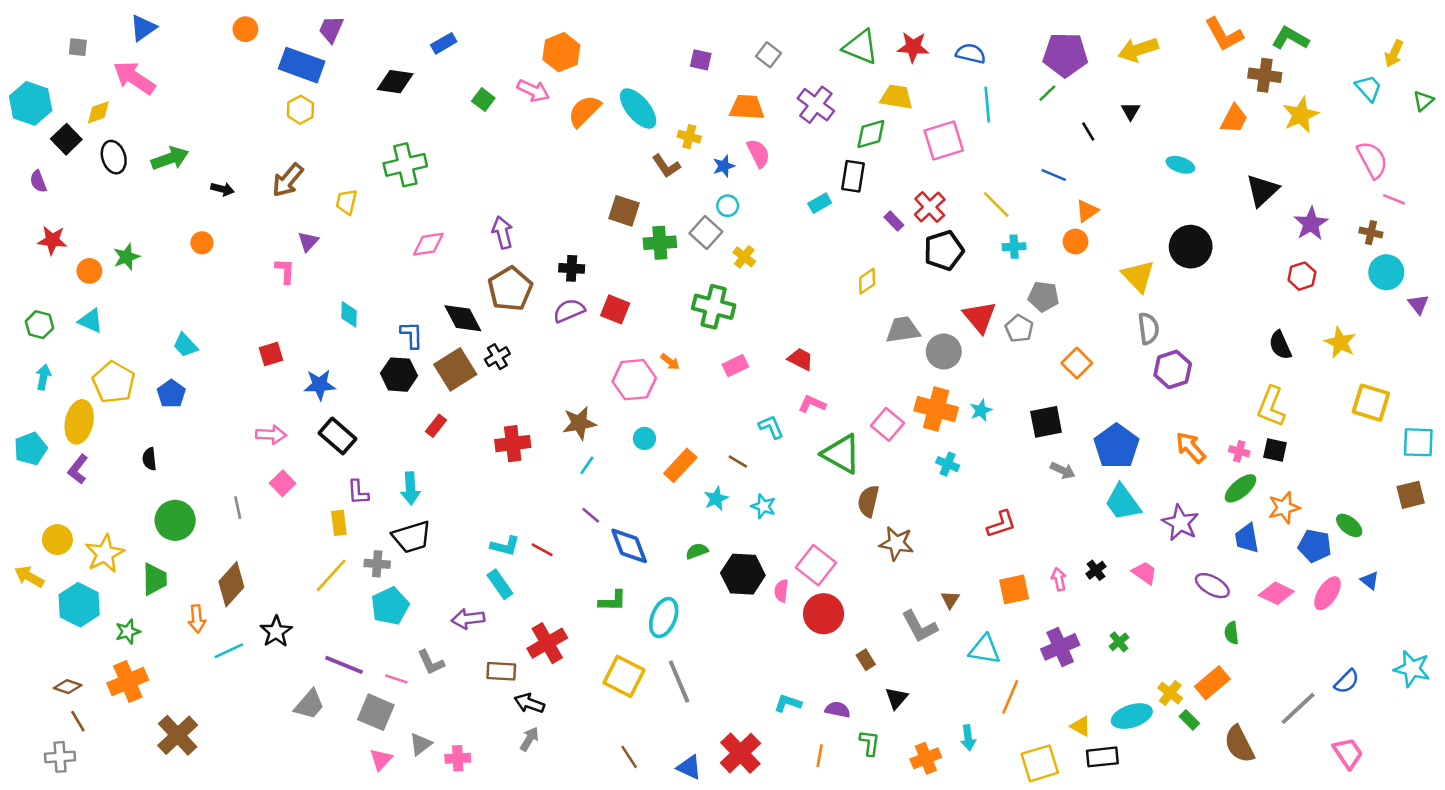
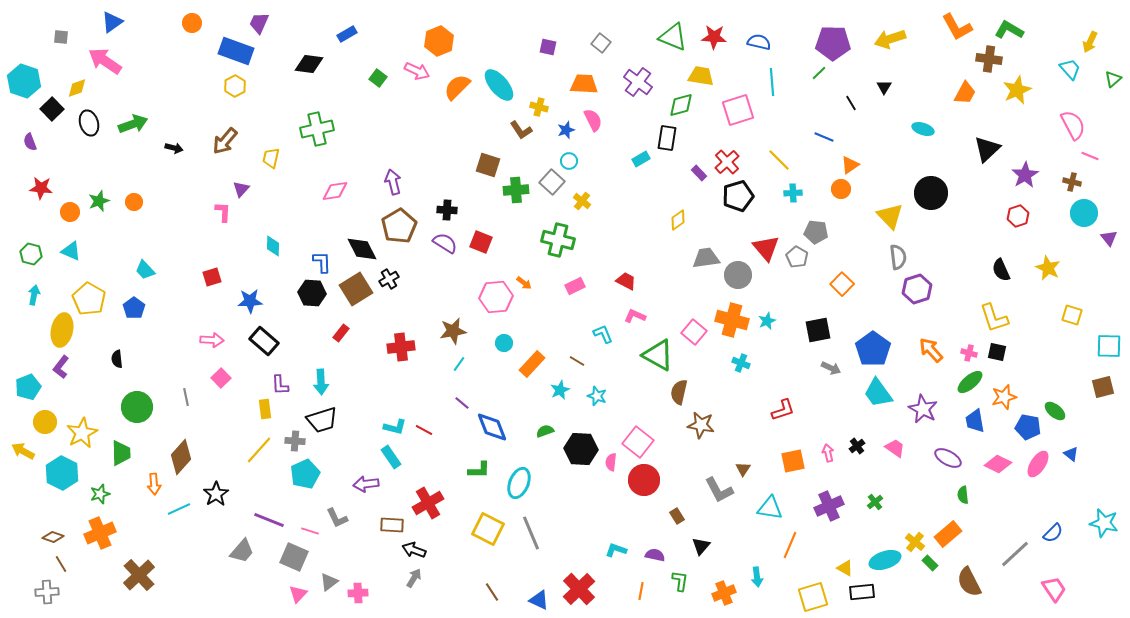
orange circle: (202, 243) -> (134, 202), moved
purple semicircle: (569, 311) -> (445, 243), turned 55
yellow square: (1371, 403) -> (1072, 315), size x0.7
yellow L-shape: (1271, 407) -> (994, 318), turned -40
cyan pentagon: (31, 449) -> (28, 387), moved

